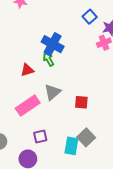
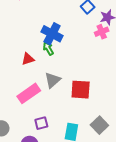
red square: (81, 102) -> (81, 90), size x1.5
gray square: (86, 137) -> (99, 125), moved

